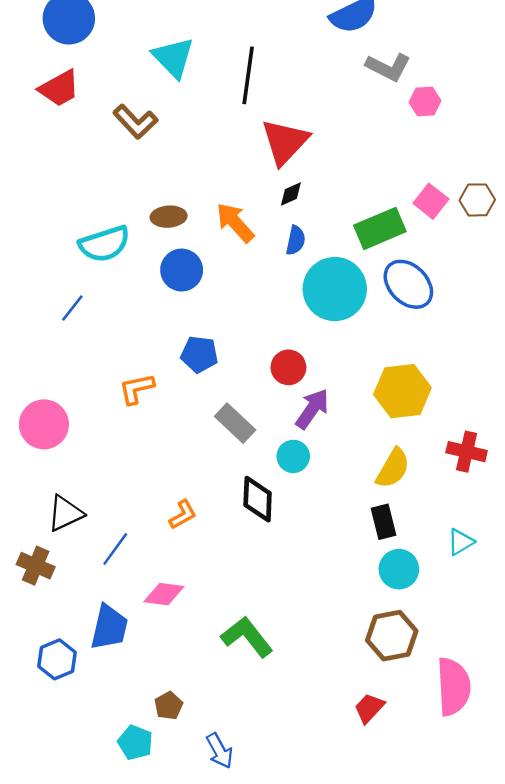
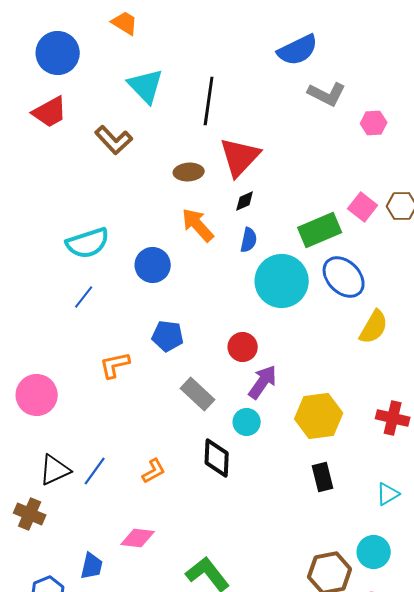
pink hexagon: (425, 101) -> (374, 123), moved
brown ellipse: (169, 217) -> (189, 172), moved
blue line: (72, 308) -> (84, 297), moved
yellow hexagon: (402, 391) -> (319, 416), moved
yellow semicircle: (393, 468) -> (374, 327), moved
blue line: (115, 549) -> (95, 471), moved
cyan circle: (399, 569) -> (374, 552), moved
blue trapezoid: (109, 627) -> (92, 566), size x0.7

